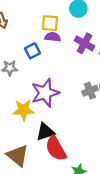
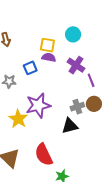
yellow star: (24, 110) -> (18, 119), turned 30
black triangle: (45, 132) -> (70, 126), moved

